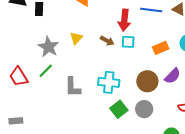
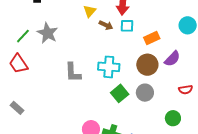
yellow triangle: (76, 38) -> (90, 11), moved
orange rectangle: (161, 48) -> (152, 38), moved
green line: (46, 71) -> (23, 36), moved
gray rectangle: (16, 121) -> (17, 108), turned 48

